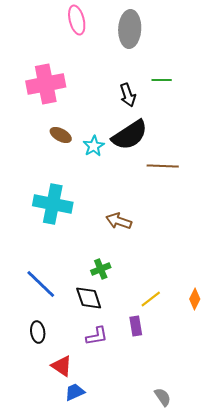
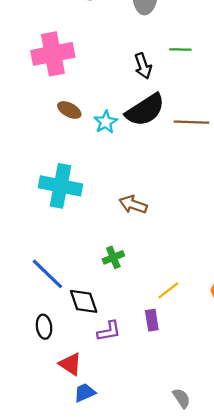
brown line: (163, 166) -> (191, 122), moved
black diamond: (89, 298) -> (84, 301), moved

